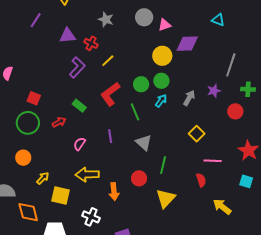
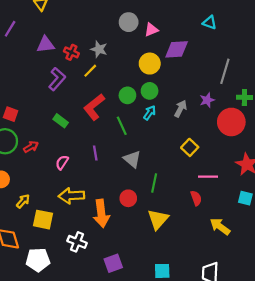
gray star: (106, 19) -> (99, 49), moved
red circle: (235, 111) -> (231, 122), size x1.6
red arrow: (59, 122) -> (31, 147), moved
orange arrow: (114, 192) -> (101, 213), size x1.4

